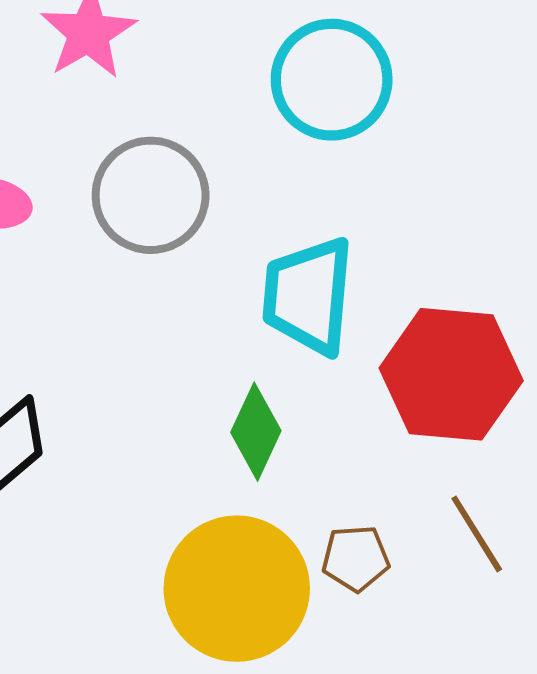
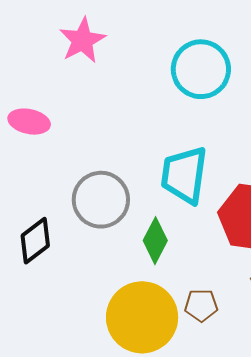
gray circle: (151, 195) -> (101, 200), moved

